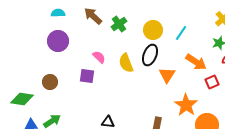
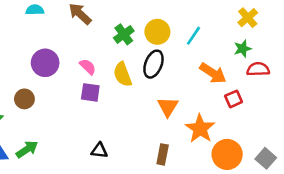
green cross: (119, 24) -> (124, 34), moved
purple circle: (58, 41) -> (45, 63), moved
orange triangle: (167, 75) -> (168, 107), moved
purple square: (87, 76) -> (90, 92), moved

